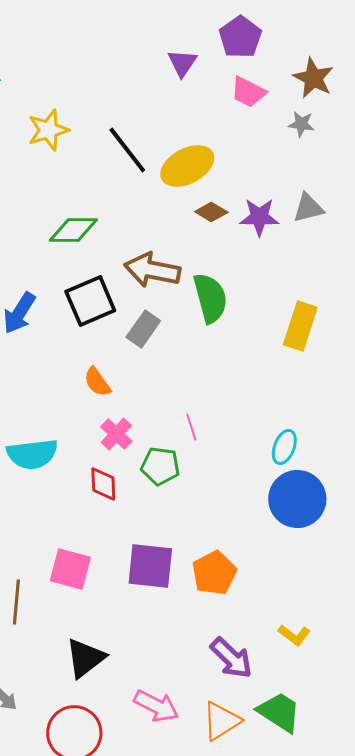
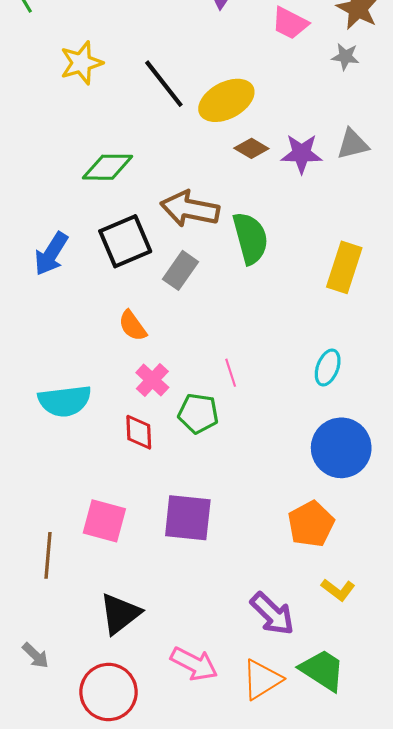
cyan ellipse: (284, 447) -> (328, 367), moved
orange pentagon: (214, 573) -> (311, 524), moved

